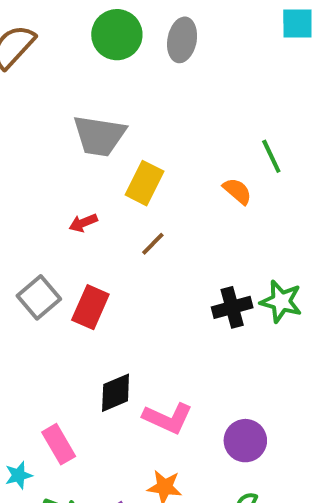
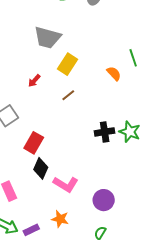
red arrow: (83, 223) -> (34, 81), turned -32
red rectangle: (90, 307) -> (34, 143), moved
black diamond: (116, 393) -> (41, 168), turned -50

